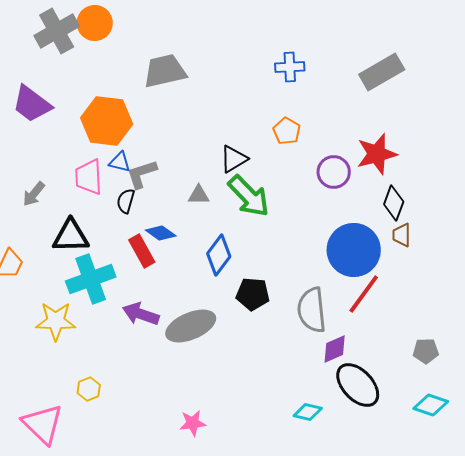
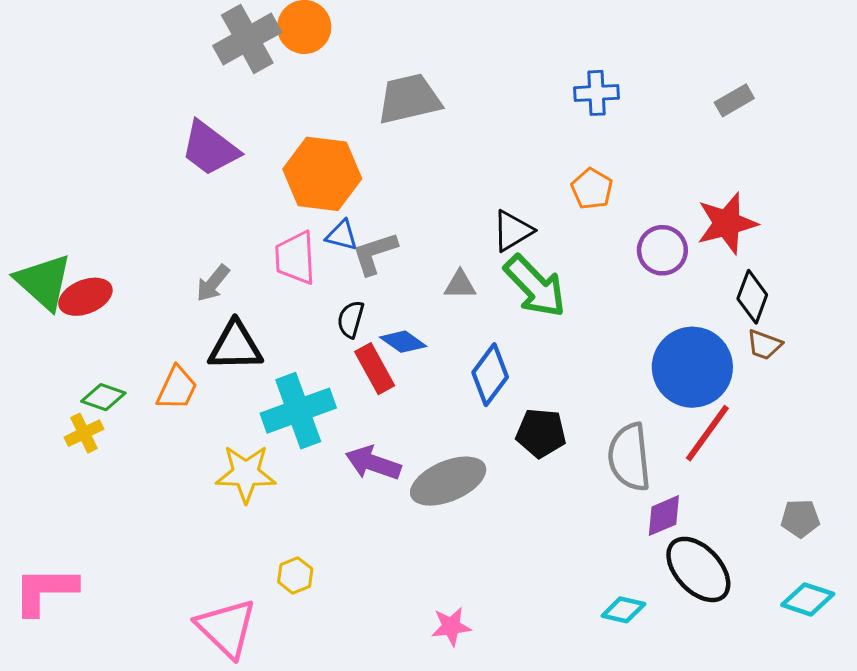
gray rectangle: (382, 72) -> (734, 100), size x0.6
black semicircle: (126, 201) -> (351, 319), moved
brown trapezoid: (402, 235) -> (764, 345), turned -70
black triangle: (71, 236) -> (235, 346), moved

